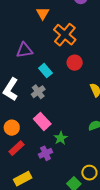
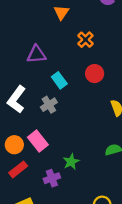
orange cross: (65, 35) -> (85, 40), size x0.6
pink rectangle: (42, 121) -> (38, 141), moved

